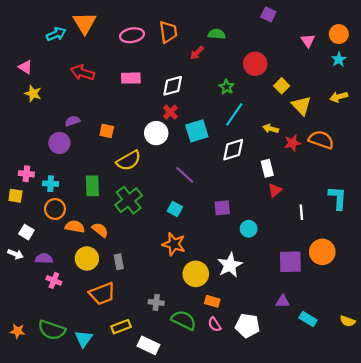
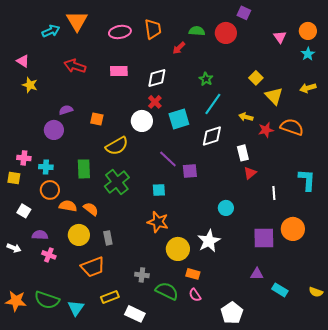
red circle: (255, 64) -> (226, 33), moved
purple square: (222, 208) -> (190, 171), moved
cyan square: (175, 209) -> (159, 190), turned -32
white arrow: (15, 254) -> (14, 248), moved
white pentagon: (247, 326) -> (232, 313), moved, turned 30
orange star: (18, 331) -> (16, 301), size x1.5

